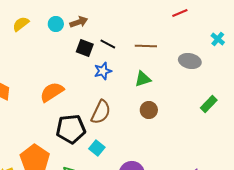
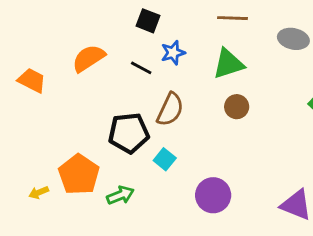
black line: (108, 44) -> (141, 68), moved
green triangle: (143, 79) -> (228, 64), size x1.4
orange semicircle: (52, 92) -> (89, 58), moved

